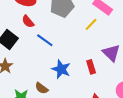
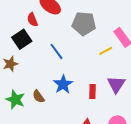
red semicircle: (28, 21) -> (32, 20), moved

